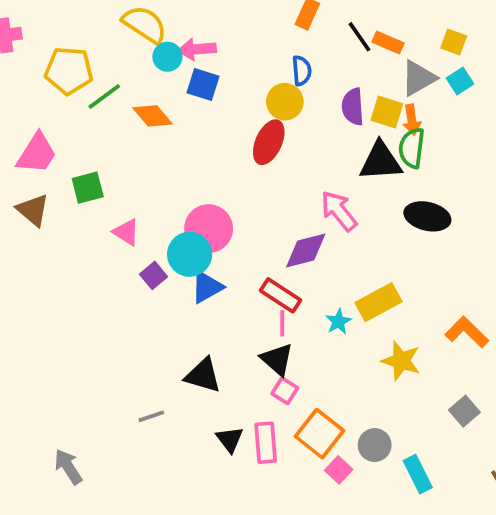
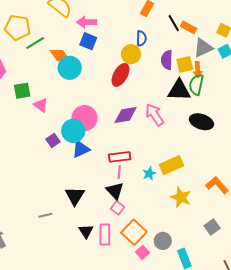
cyan circle: (167, 57) -> (70, 68), moved, size x1.5
yellow square: (387, 112) -> (185, 64), turned -36
pink triangle: (126, 232) -> (41, 105), moved
purple diamond: (306, 251) -> (126, 115), moved
red rectangle: (280, 295) -> (120, 157), turned -45
black triangle: (203, 375) -> (75, 196), turned 40

